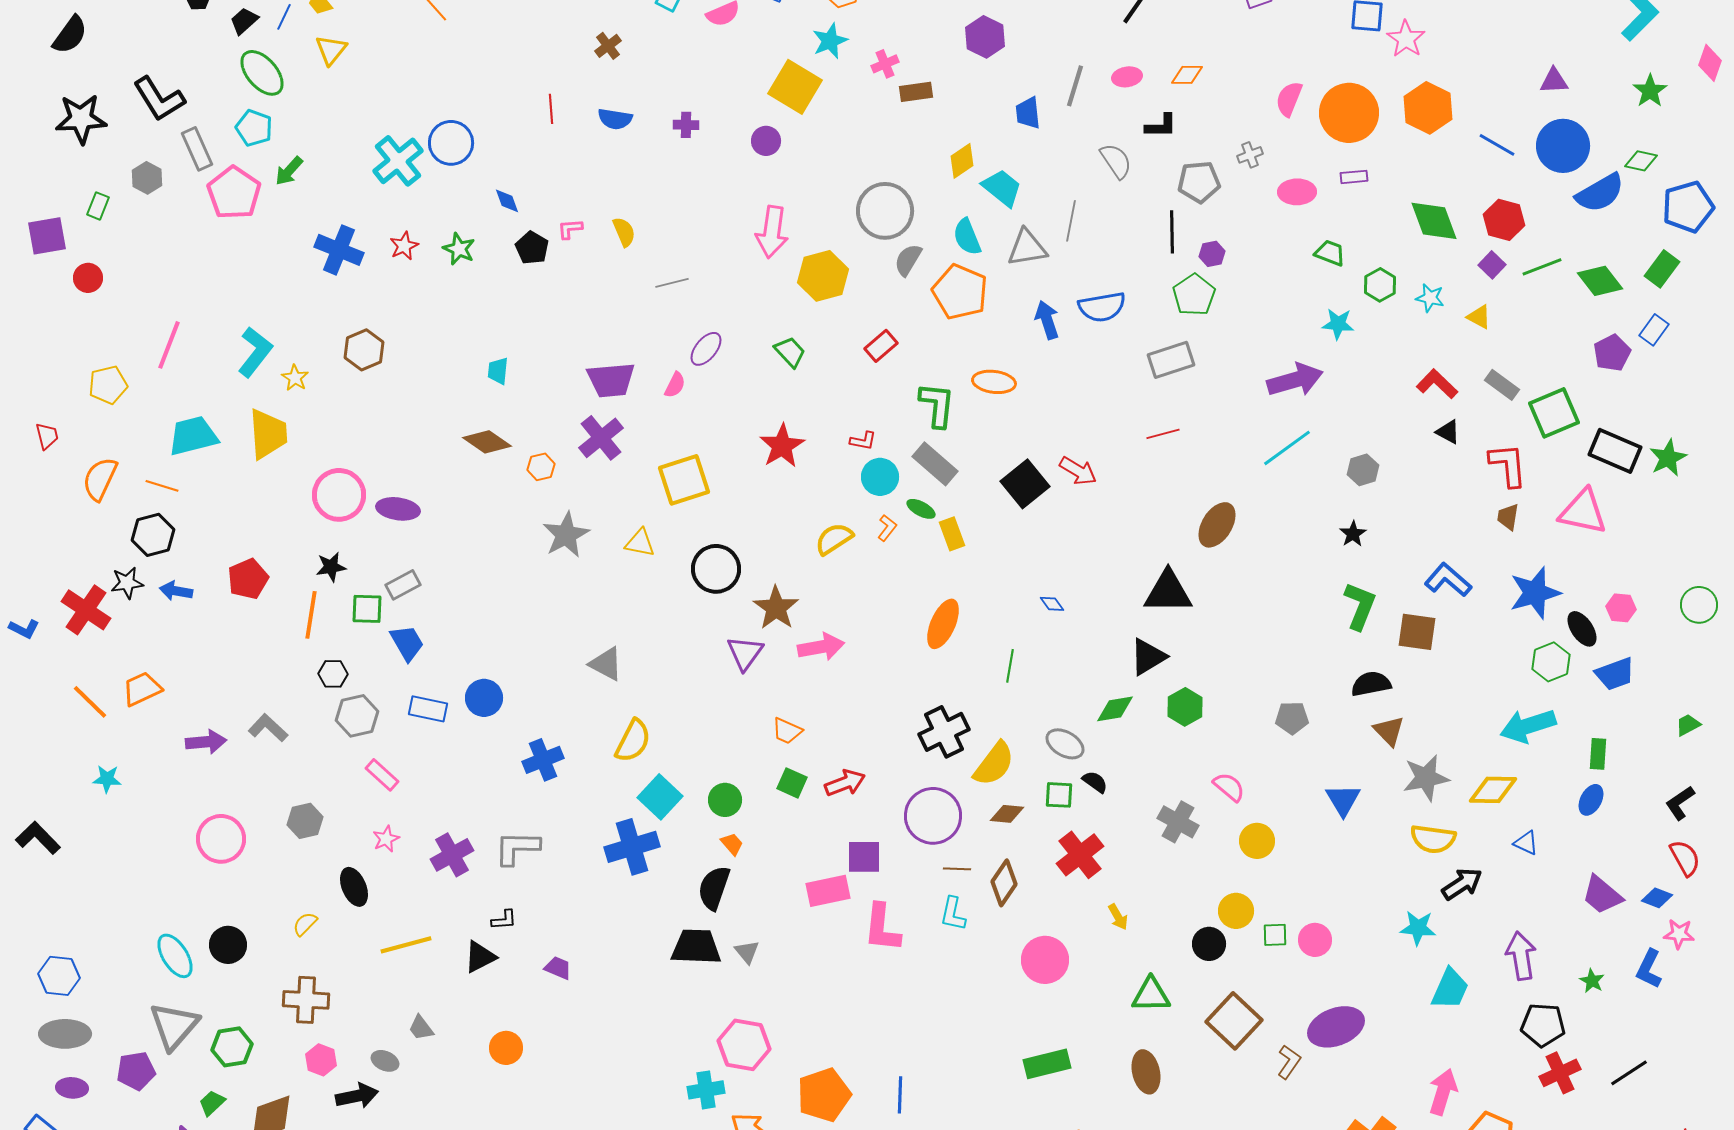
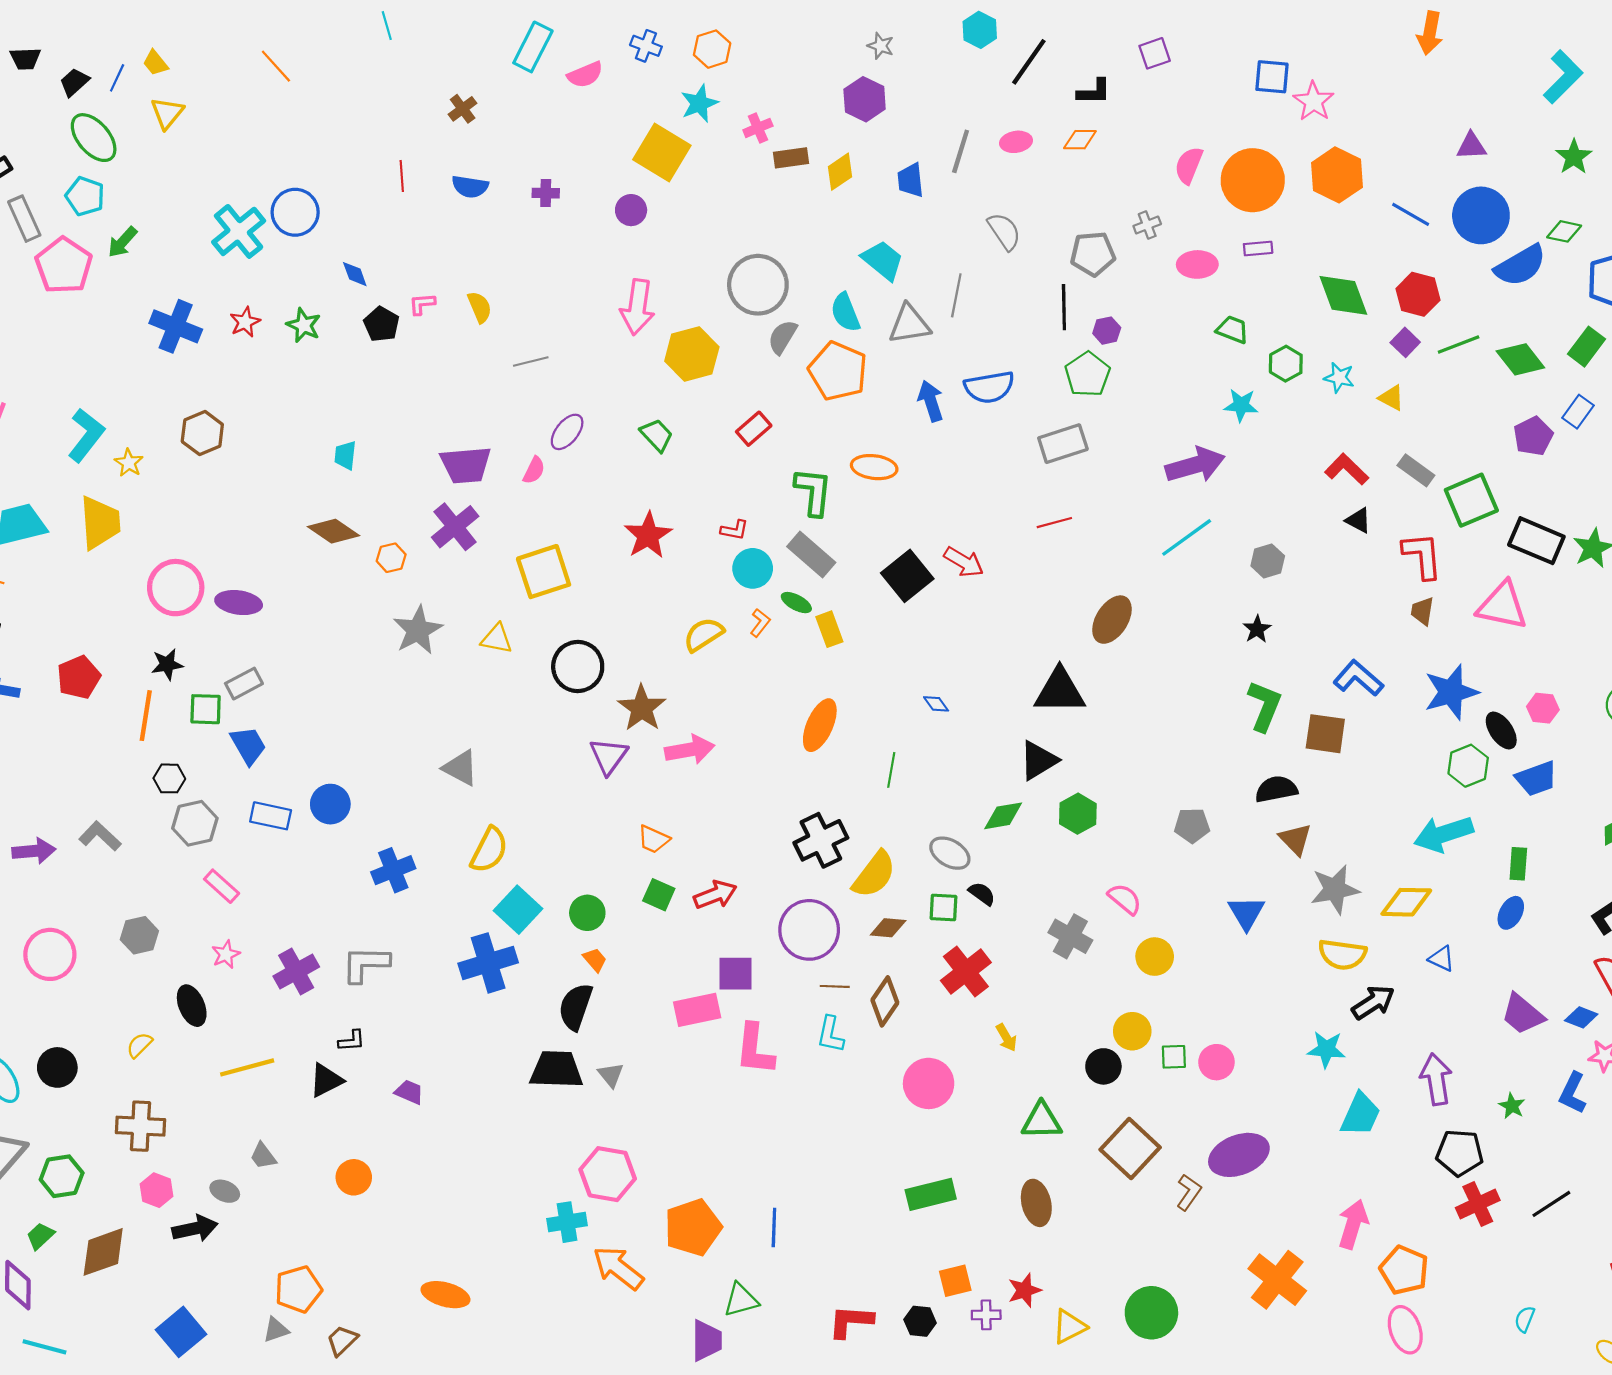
black L-shape: (1161, 126) -> (1094, 92), moved
yellow diamond: (962, 161) -> (840, 172), moved

